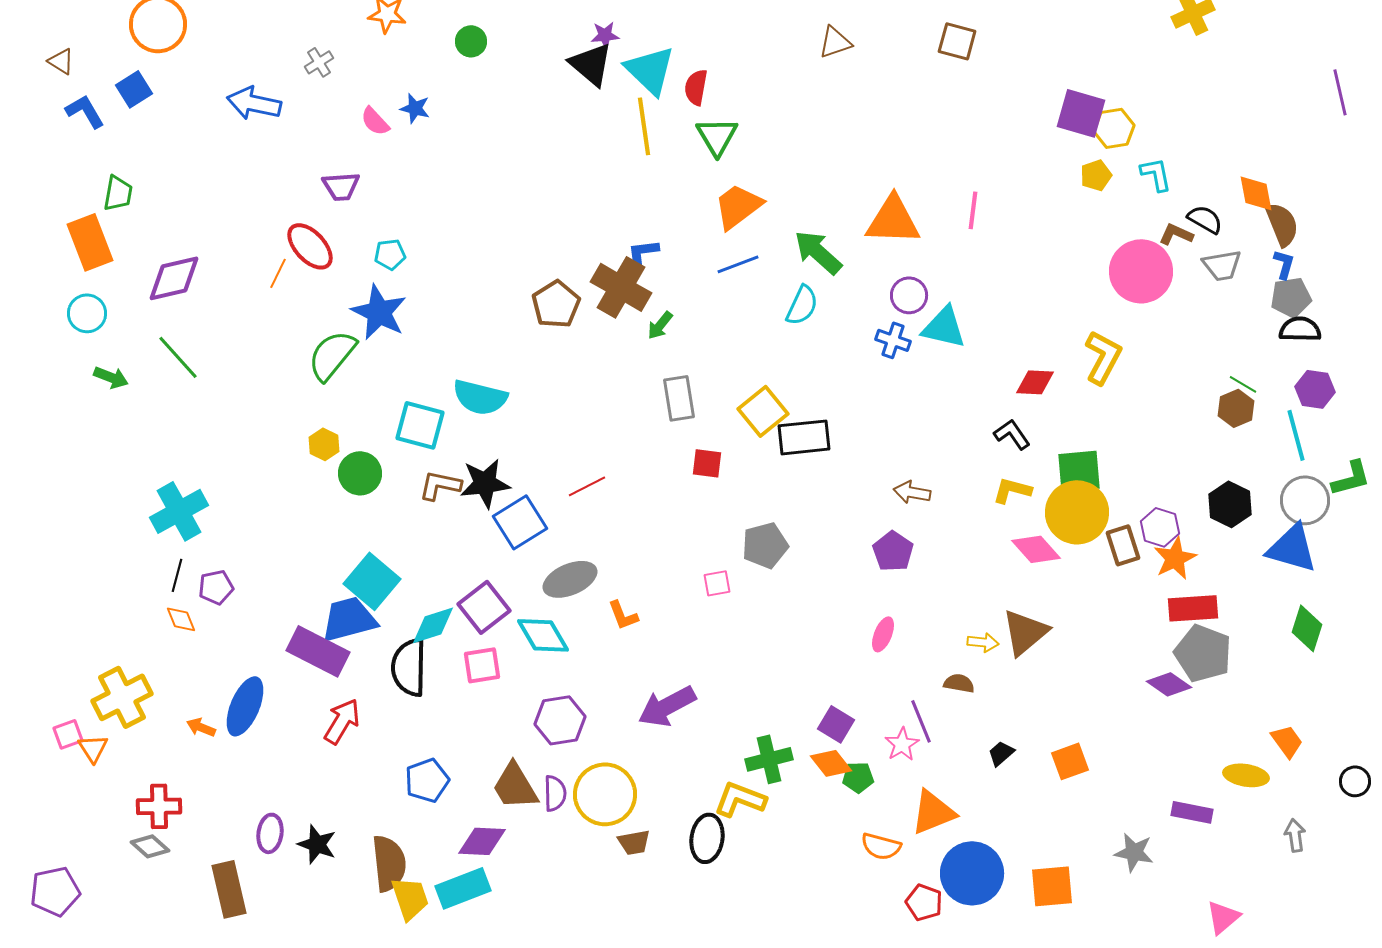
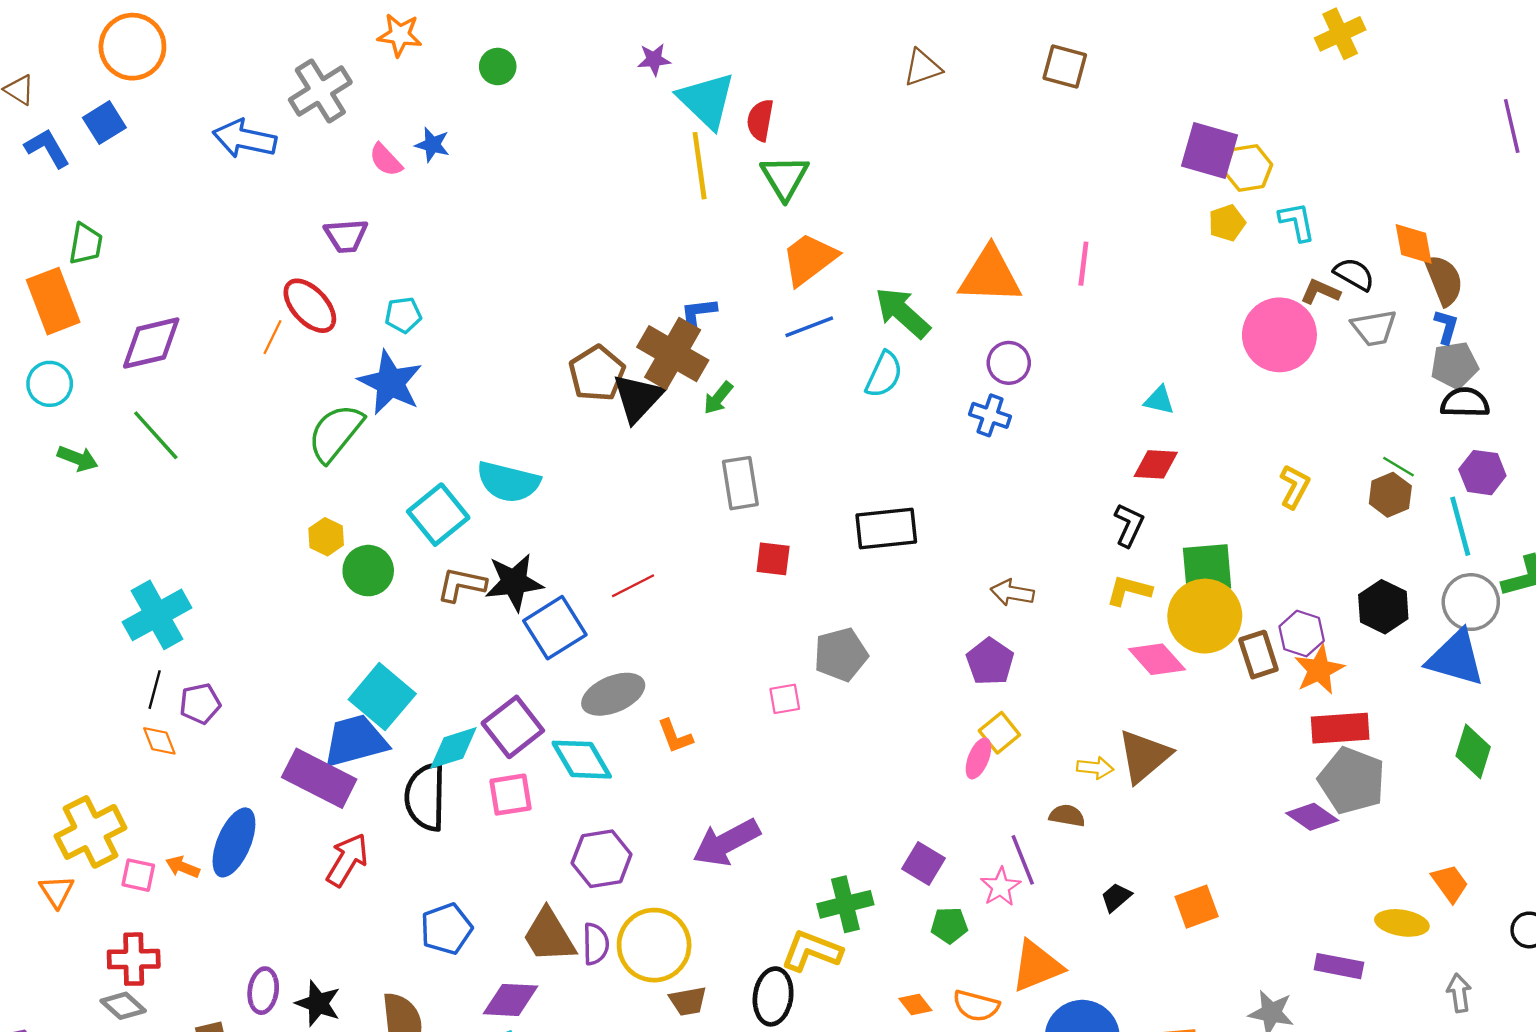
gray cross: (319, 62) -> (320, 91), size x1.8
black triangle: (591, 64) -> (638, 398), moved, turned 33
cyan triangle: (944, 327) -> (1159, 400), moved, size x0.6
yellow L-shape: (1103, 357) -> (1295, 487), moved, size x0.7
yellow square: (763, 411) -> (999, 733), moved, size x0.7
cyan square: (420, 425) -> (438, 515), turned 36
black L-shape: (1012, 434) -> (1129, 525), turned 60
pink square: (68, 734) -> (138, 875), moved, turned 32
orange diamond: (831, 763) -> (915, 1005), moved, size x0.7

